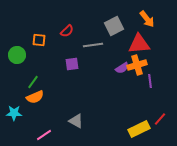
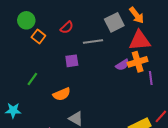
orange arrow: (147, 19) -> (137, 15), moved
orange square: (39, 40) -> (38, 37), turned 32
green circle: (17, 55) -> (26, 20), moved
orange semicircle: (35, 97) -> (62, 94), moved

